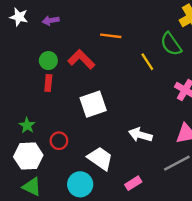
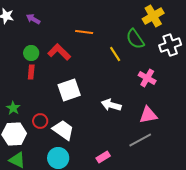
purple arrow: (51, 20) -> (33, 19), turned 40
white arrow: (140, 135) -> (111, 105), moved
white trapezoid: (100, 158) -> (63, 130), moved

